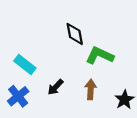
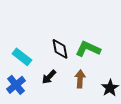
black diamond: (75, 34) -> (60, 49), moved

